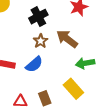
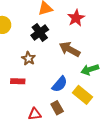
brown star: (41, 41) -> (28, 58), moved
blue semicircle: (34, 64) -> (60, 84), moved

